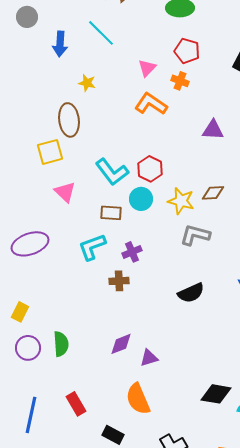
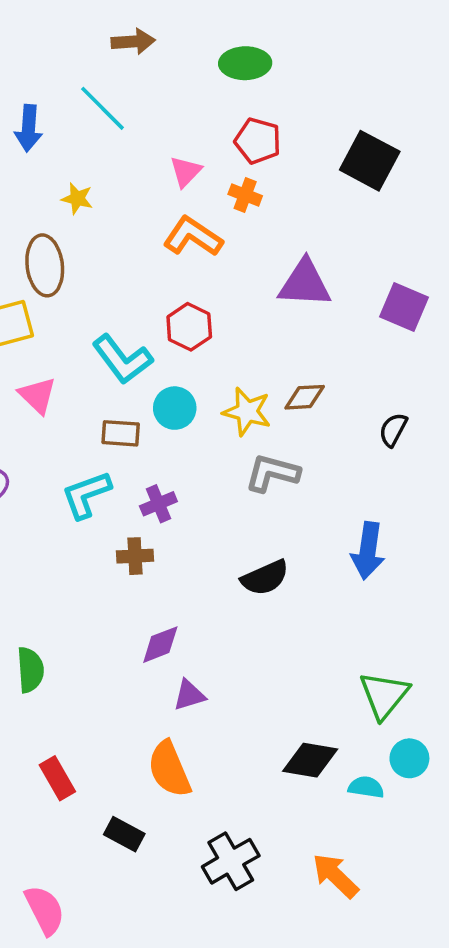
purple triangle: (213, 130) -> (305, 283), size x1.4
red hexagon: (150, 169) -> (189, 327), moved
purple diamond: (121, 344) -> (160, 645), moved

